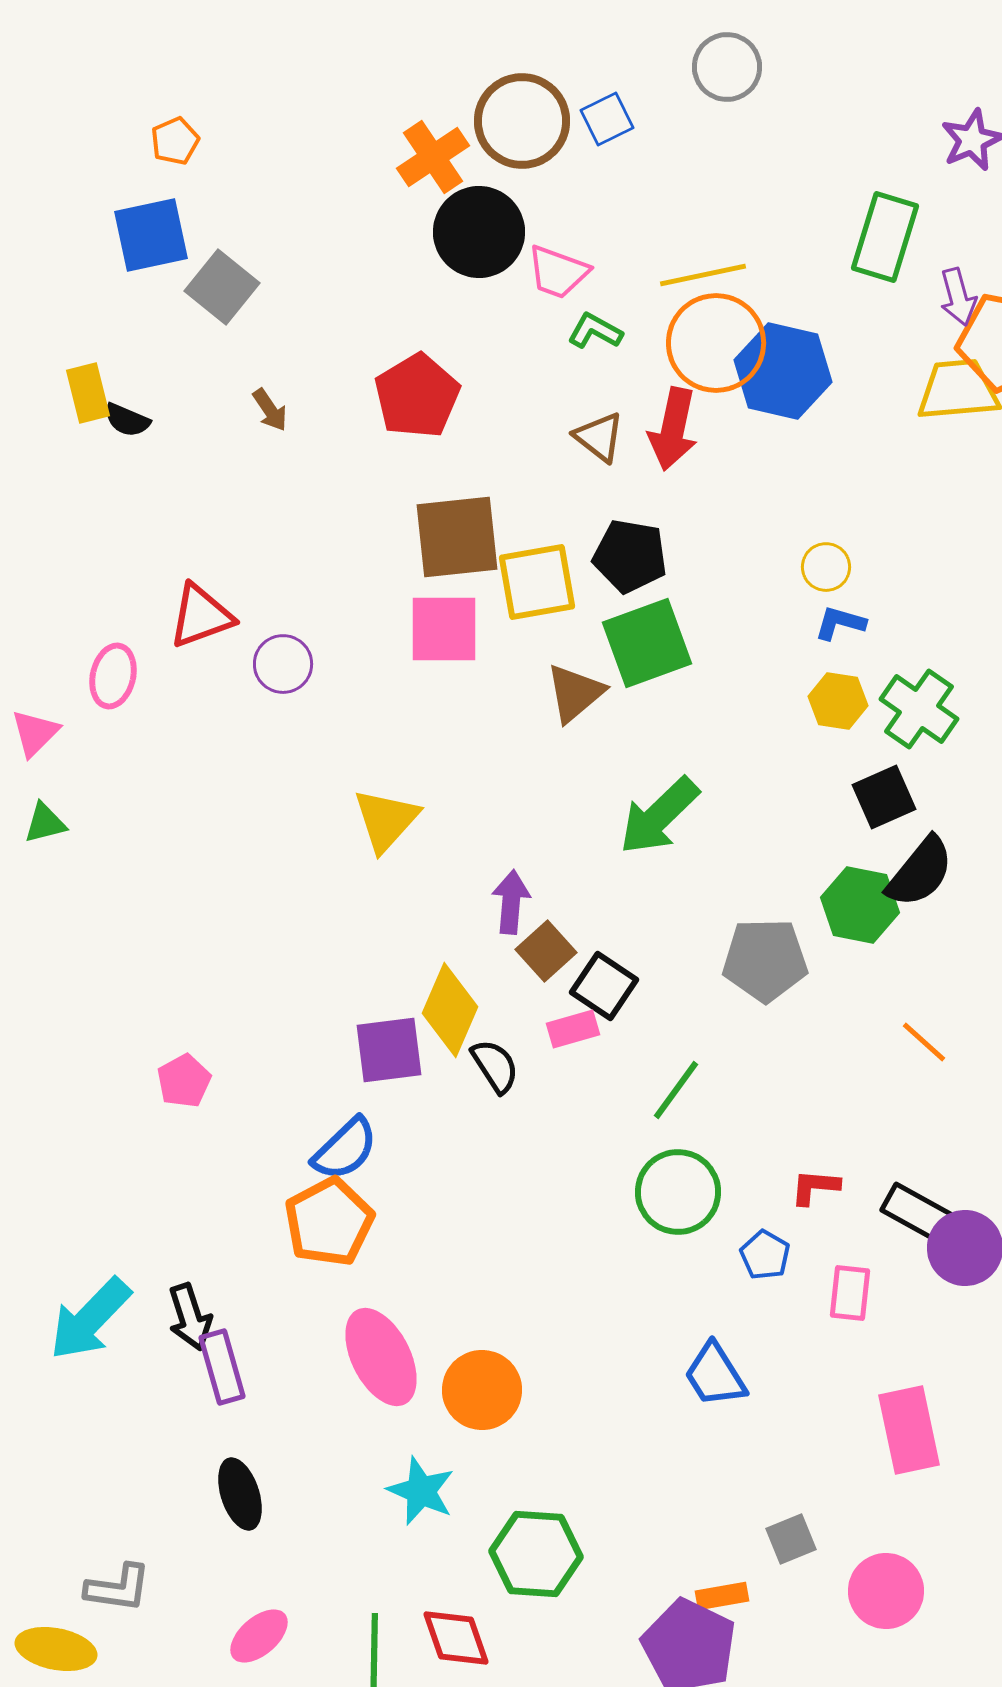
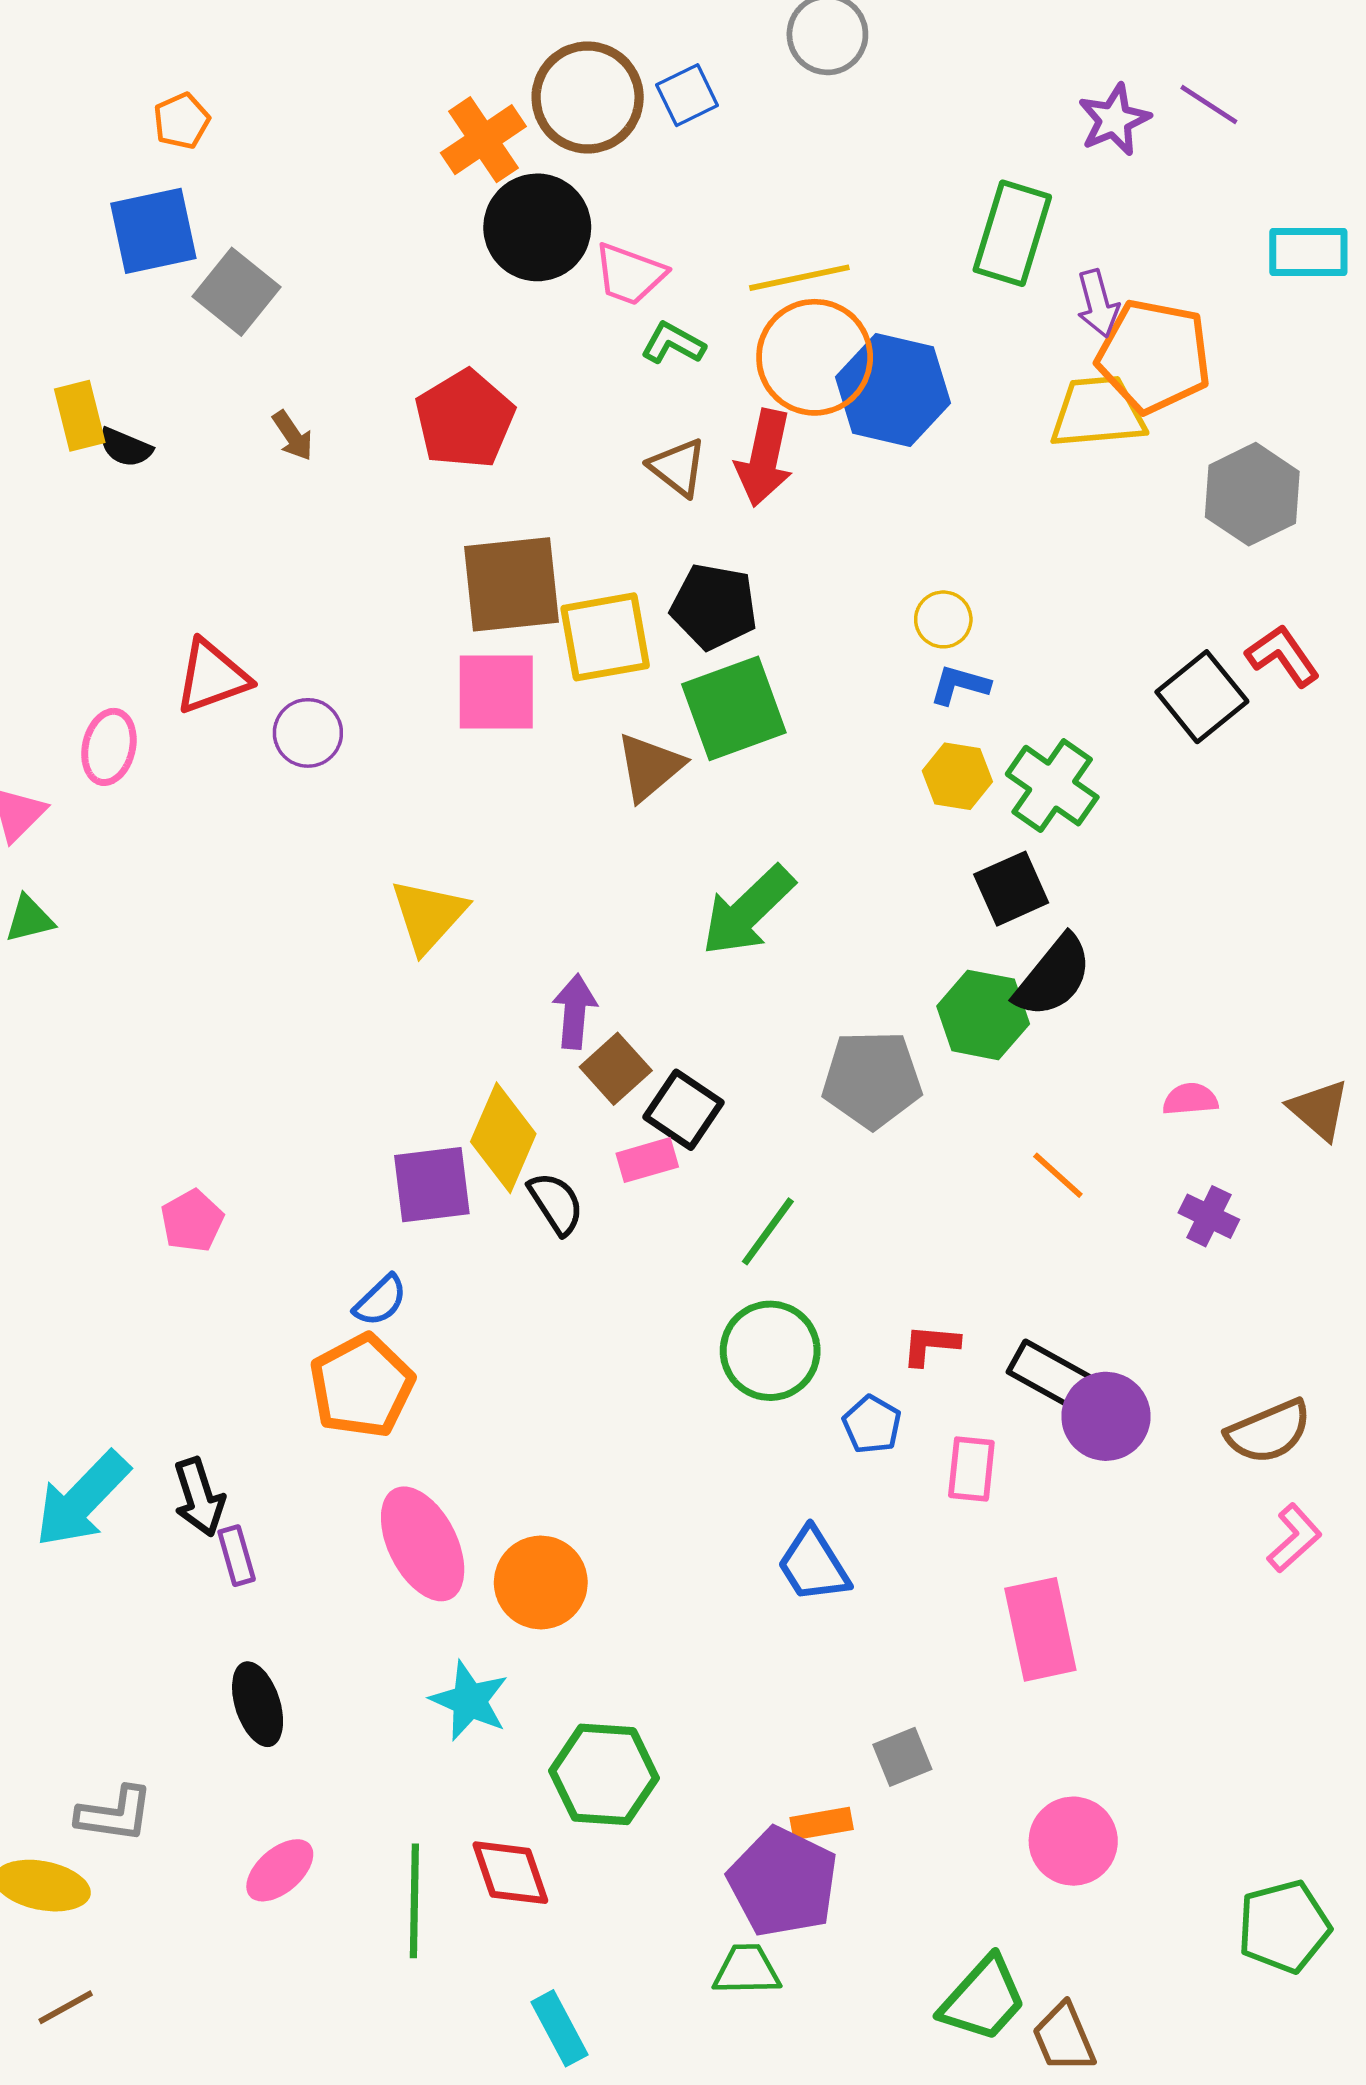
blue semicircle: (345, 1149) -> (380, 1300), size x0.7
purple rectangle: (222, 1367) -> (237, 1556), size x0.7
pink circle: (886, 1591) -> (1073, 1841), moved

